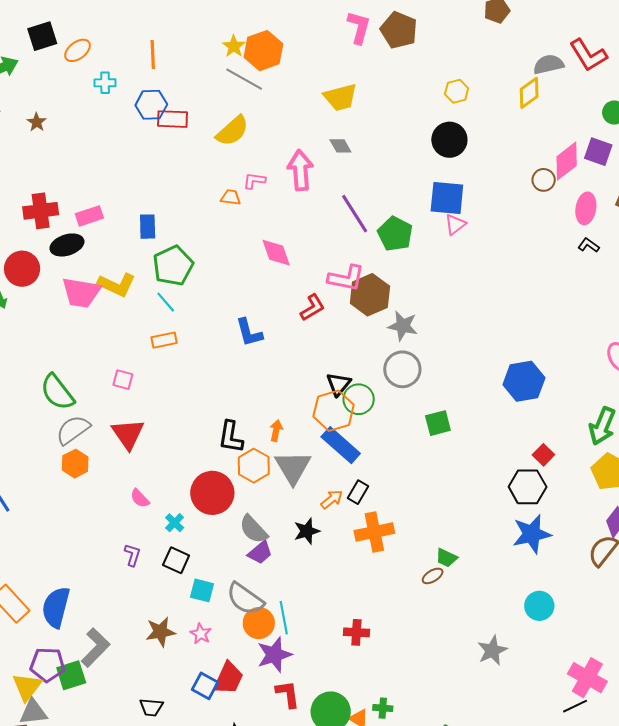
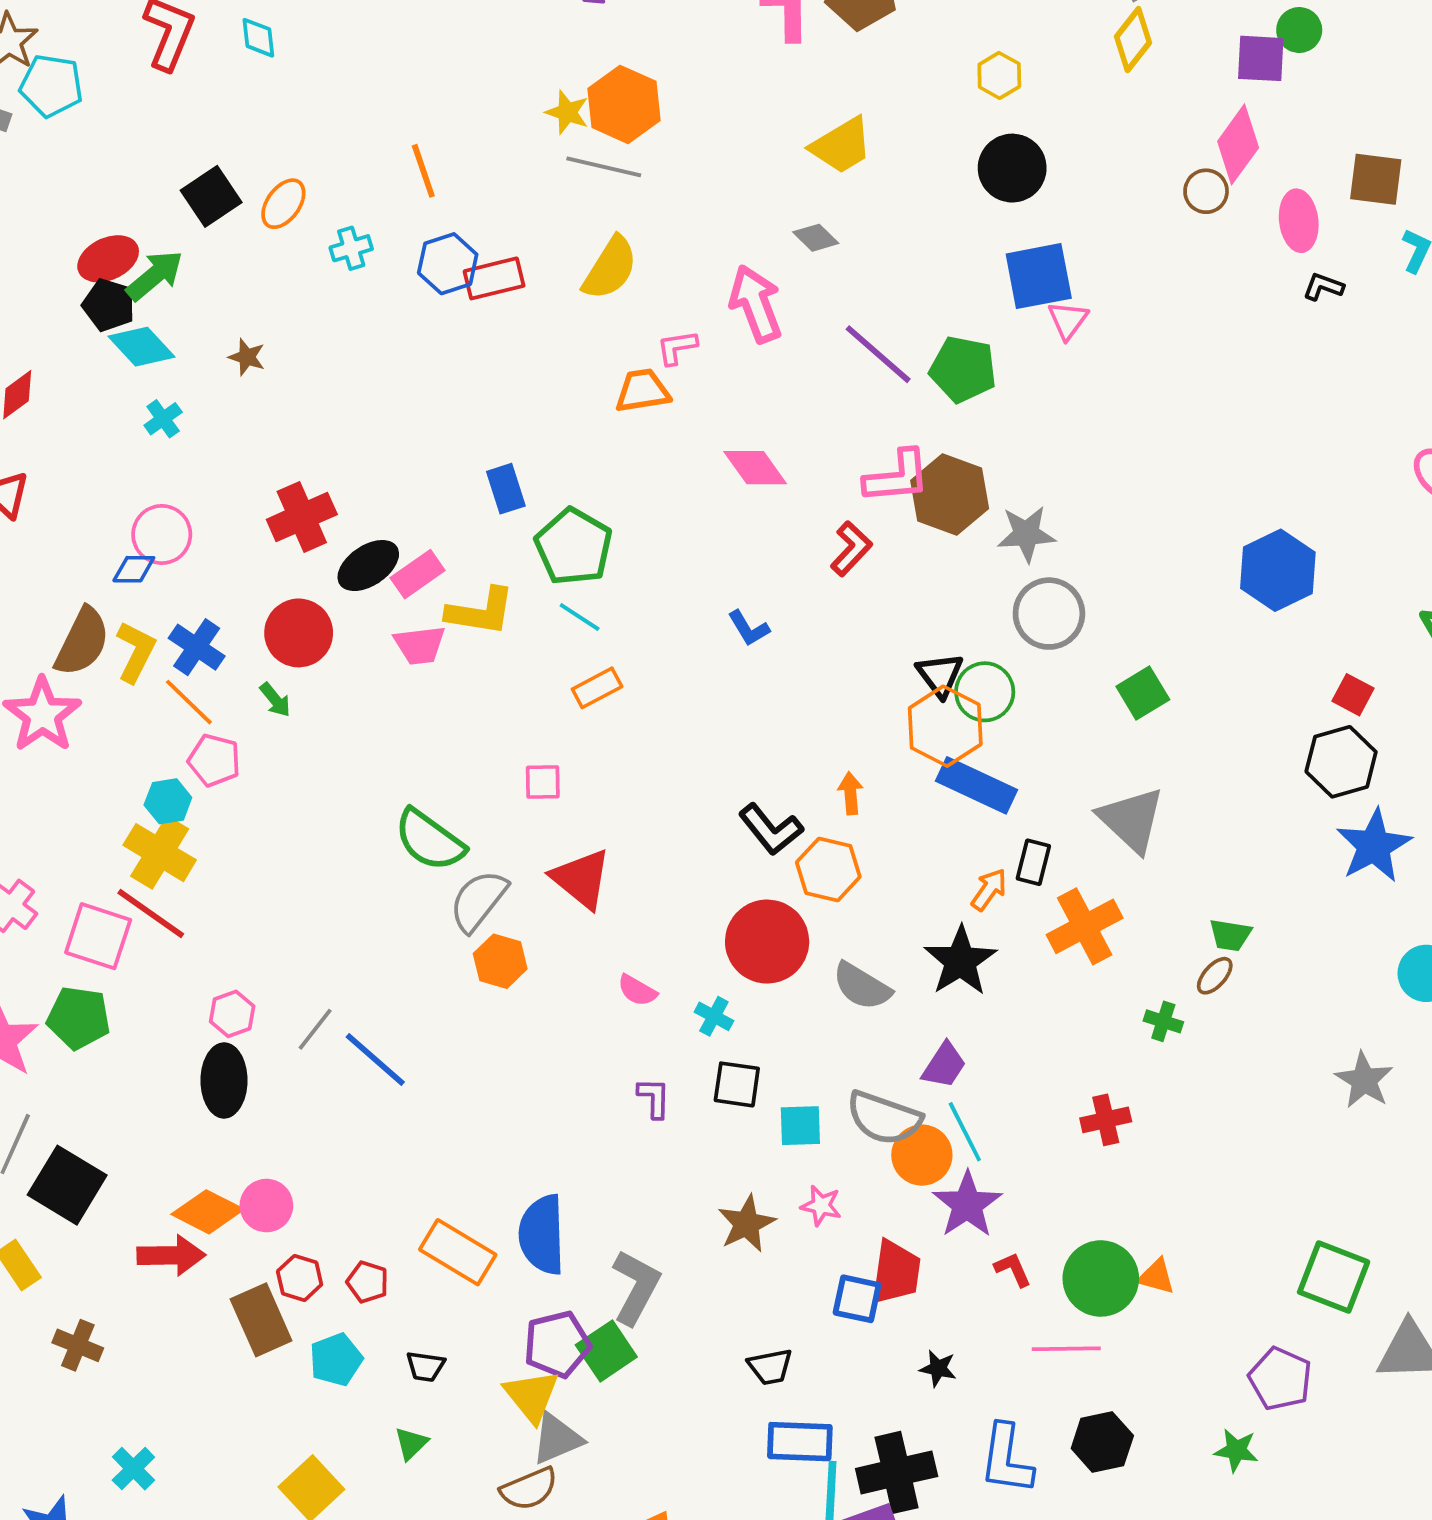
yellow trapezoid: (340, 97) -> (841, 146), moved
purple square: (598, 152) -> (1261, 58), moved
orange trapezoid: (231, 197) -> (642, 391), size x1.4
pink rectangle: (89, 216) -> (418, 574), moved
pink trapezoid: (81, 293) -> (420, 645), size x0.7
blue L-shape: (249, 333) -> (749, 628), size x0.7
black L-shape: (231, 437) -> (771, 829), turned -32
gray triangle: (293, 467) -> (1131, 820), moved
black star: (307, 531) -> (960, 961), size x1.4
purple trapezoid: (260, 552) -> (944, 1065), moved
red L-shape: (288, 694) -> (1013, 1270), size x0.7
green cross: (383, 708) -> (1163, 1021), moved, turned 30

